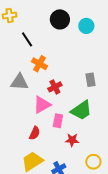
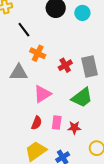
gray rectangle: (91, 80) -> (90, 66), size x1.5
red cross: (55, 87) -> (65, 65), moved
pink rectangle: (58, 121) -> (57, 123), moved

